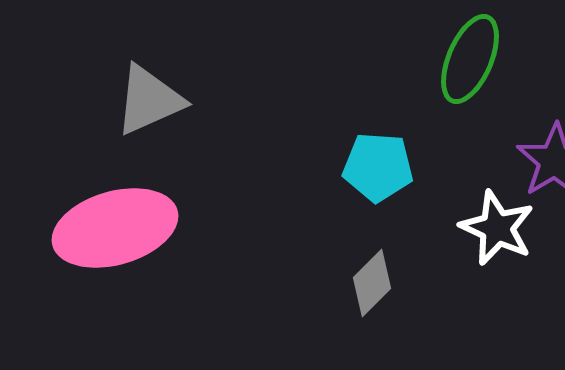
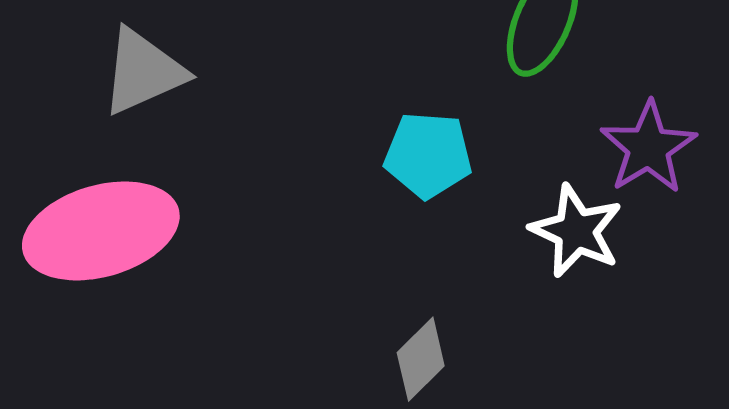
gray diamond: (372, 283) -> (421, 359), moved

